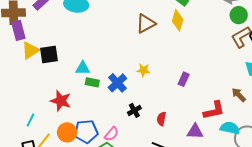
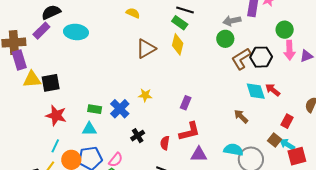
green circle: (239, 15) -> (225, 39), moved
yellow triangle: (30, 50) -> (32, 79), turned 30
cyan triangle: (83, 68) -> (89, 129), moved
red star: (61, 101) -> (56, 115), moved
red L-shape: (214, 110) -> (190, 131), moved
cyan line: (30, 120) -> (55, 146), moved

